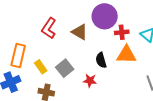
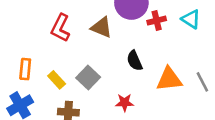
orange triangle: (126, 55) -> (169, 79), moved
orange rectangle: (18, 56) -> (25, 69), size x0.7
red star: (90, 81) -> (125, 102), moved

